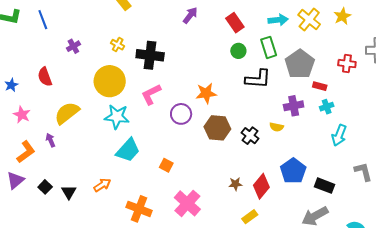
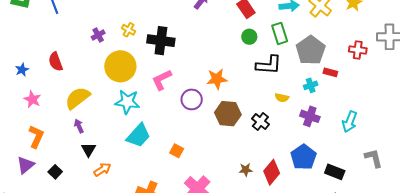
purple cross: (73, 46) -> (98, 35), moved
purple cross: (294, 106) -> (310, 116), moved, turned 30
cyan cross: (327, 107) -> (311, 85), moved
yellow semicircle: (276, 127) -> (282, 98), moved
purple arrow: (50, 140) -> (79, 126), moved
orange L-shape: (26, 152) -> (36, 137), turned -30
orange arrow: (102, 185) -> (102, 169), moved
black triangle: (69, 192) -> (89, 150), moved

